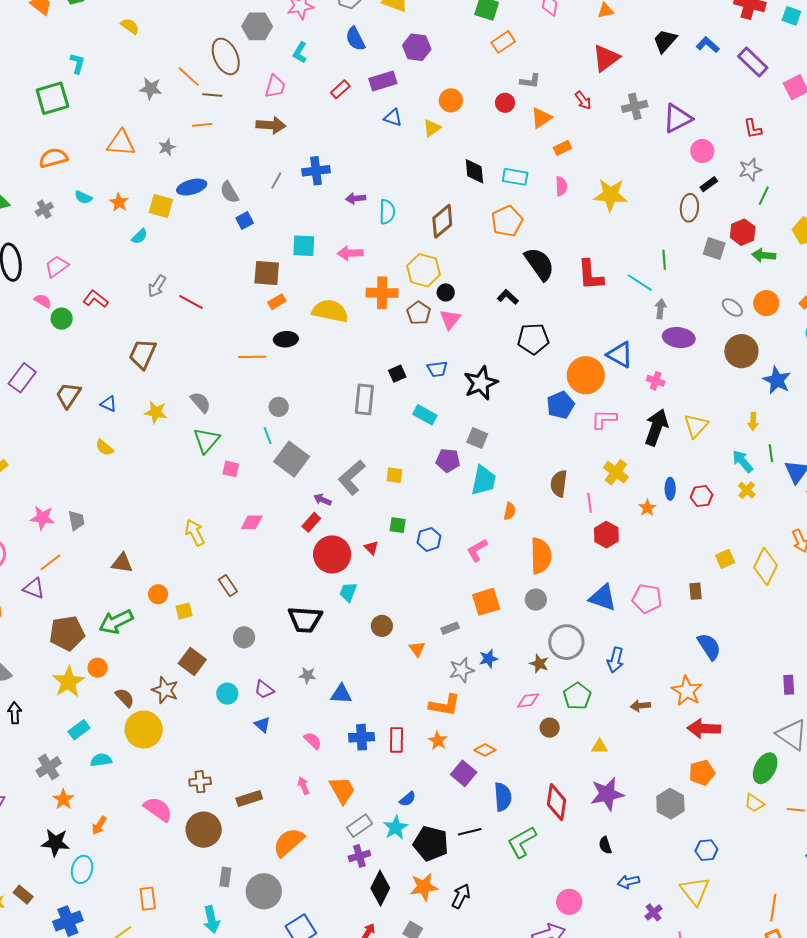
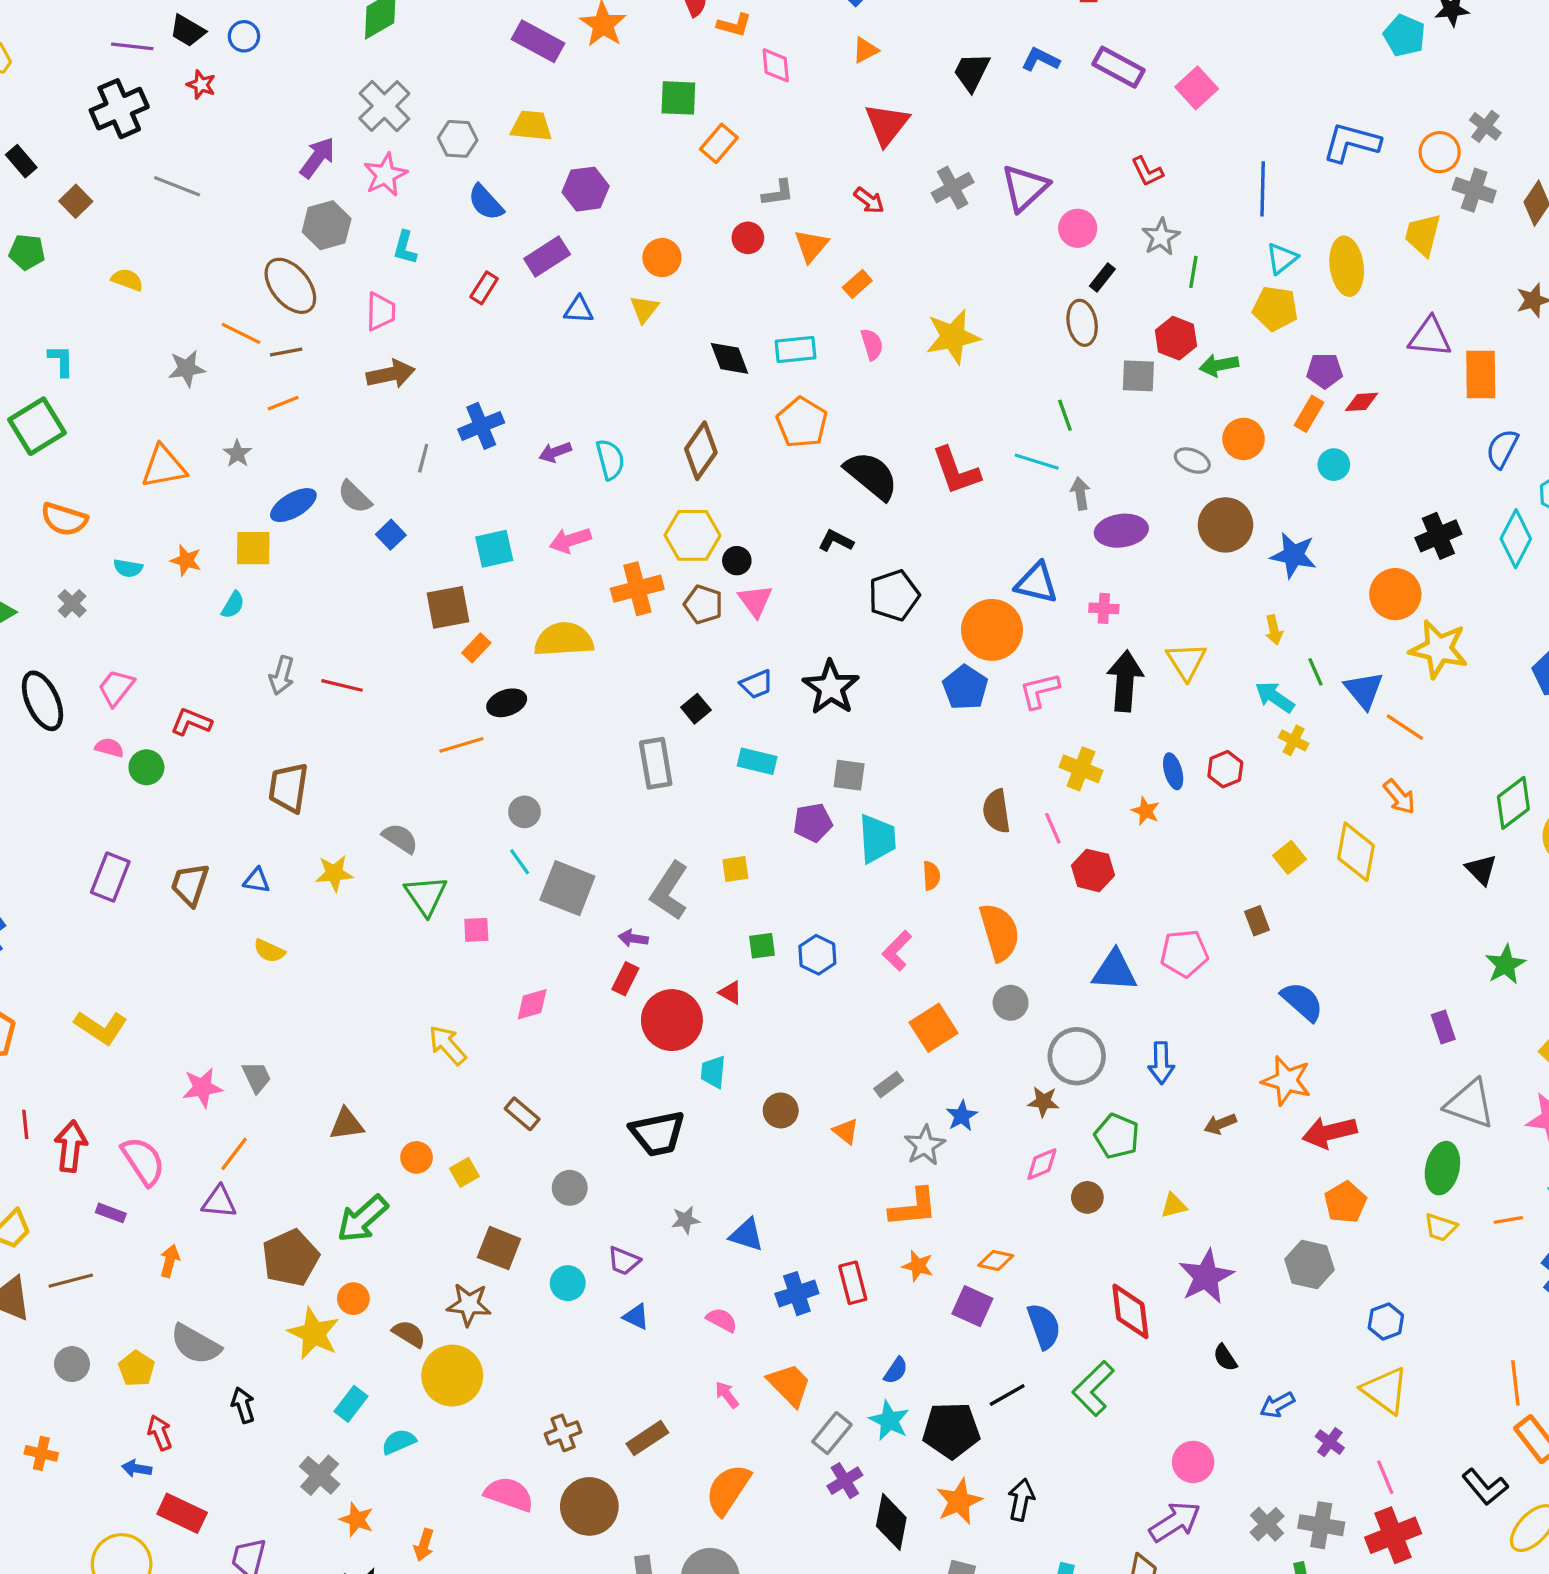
orange semicircle: (53, 158) -> (64, 519), turned -132
blue triangle: (341, 694) -> (746, 1235), turned 30

